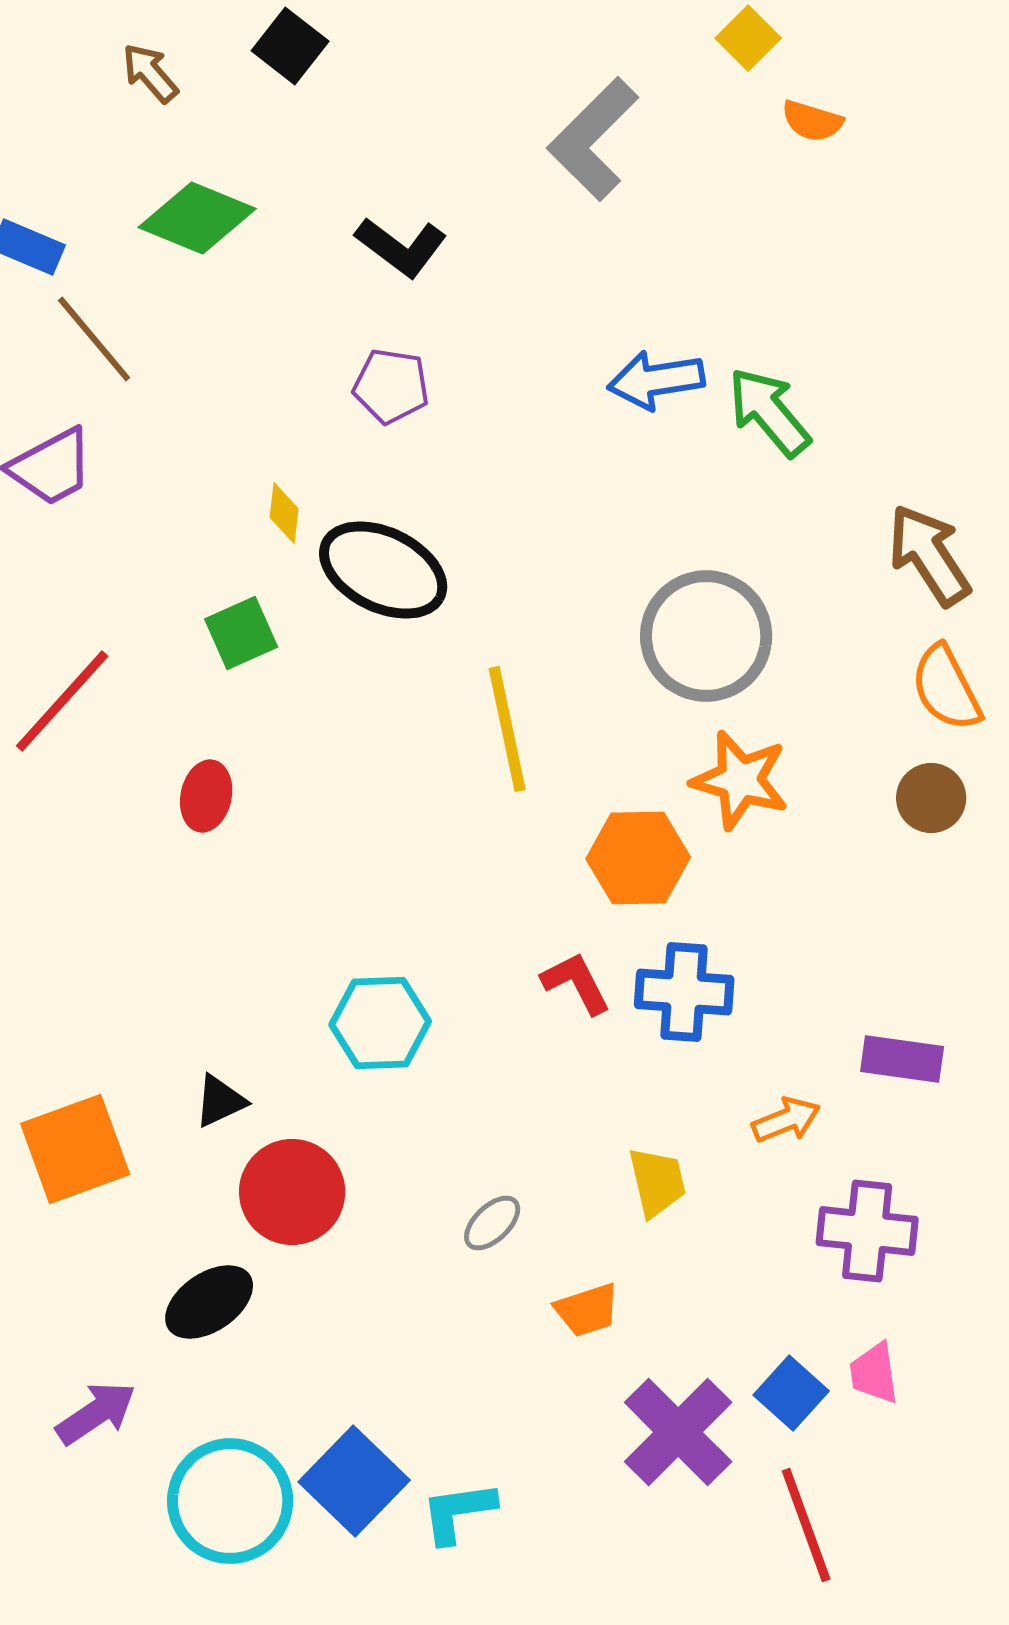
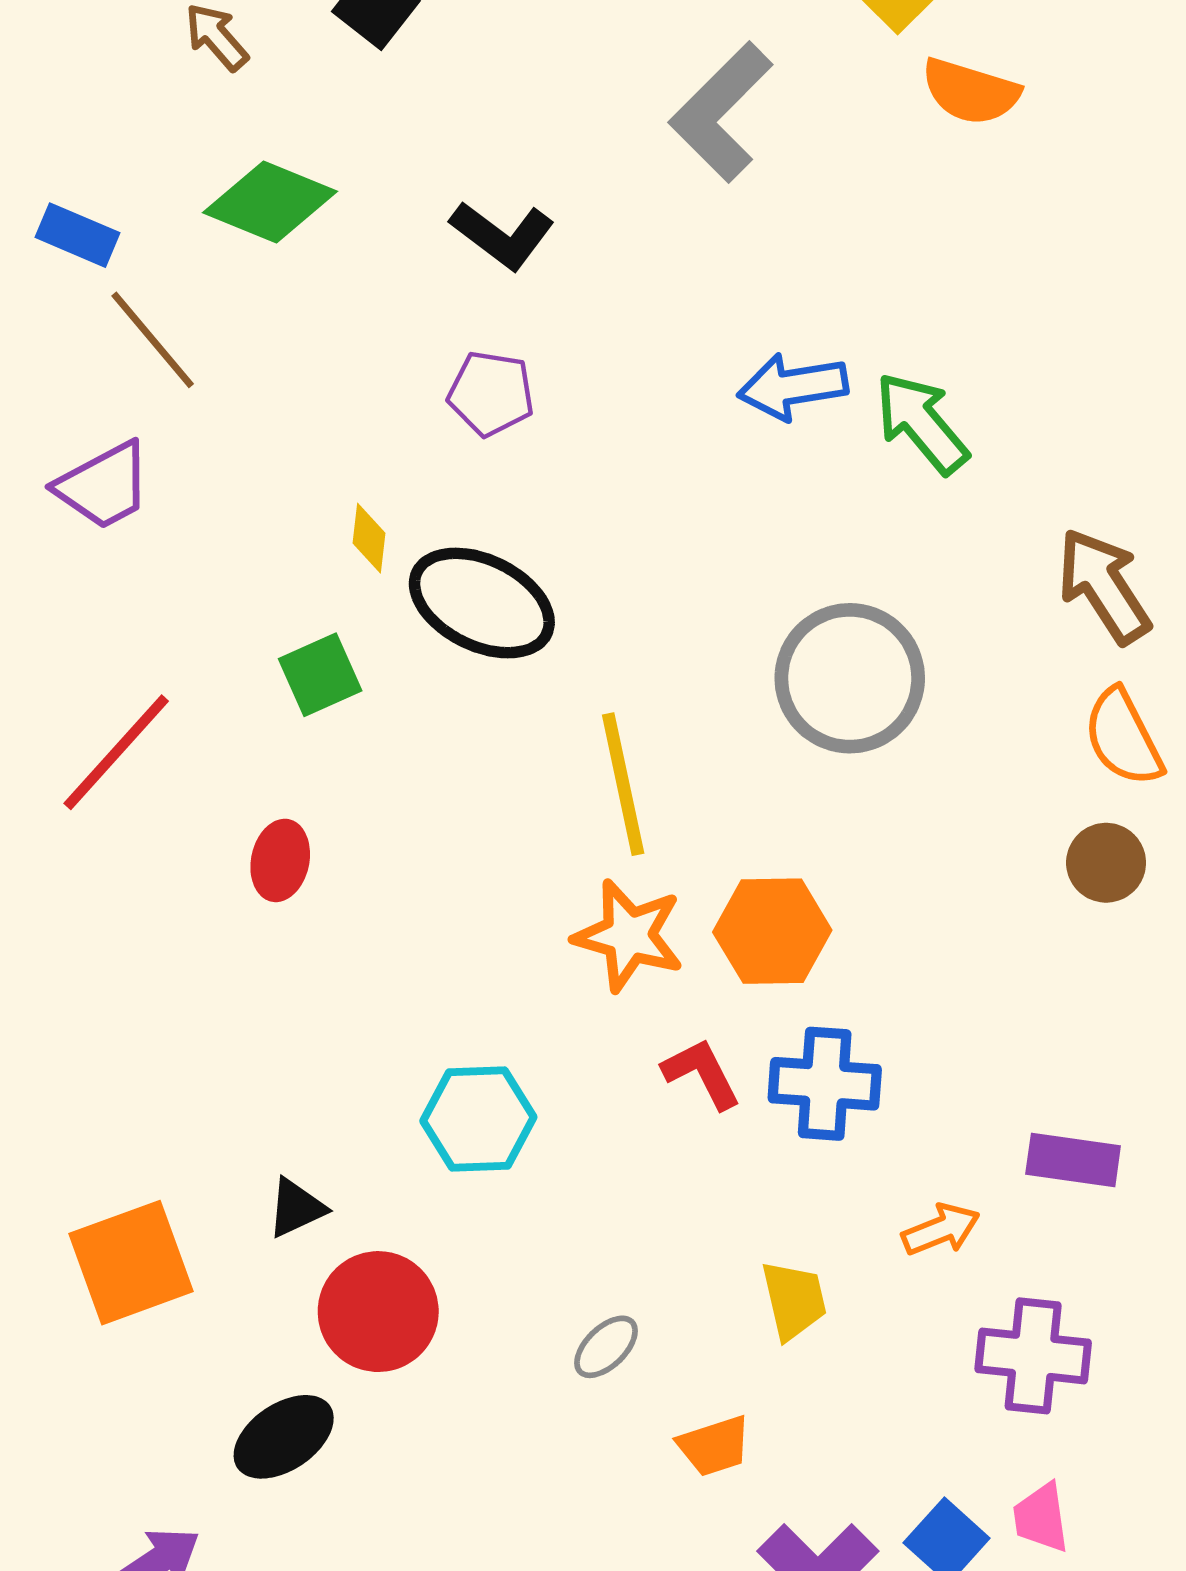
orange semicircle: (812, 121) -> (971, 92), size x1.4
orange star: (740, 780) -> (629, 936), moved

